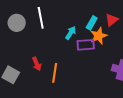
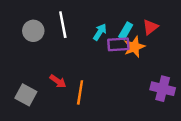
cyan arrow: (71, 33) -> (100, 32), moved
purple rectangle: (86, 45) -> (118, 44), moved
red arrow: (37, 64) -> (58, 81), turned -32

